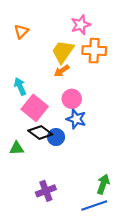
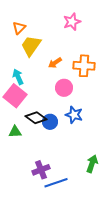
orange cross: (94, 51) -> (84, 66), moved
yellow trapezoid: (63, 52) -> (31, 46), moved
pink square: (35, 108) -> (15, 96), moved
blue star: (76, 119) -> (74, 115), moved
blue line: (94, 206) -> (56, 183), moved

